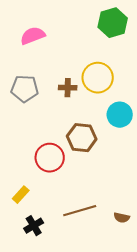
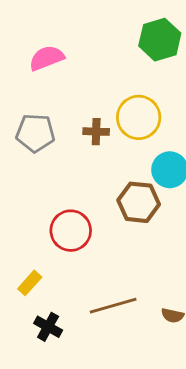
brown hexagon: (82, 138) -> (139, 202), moved
black cross: (34, 226) -> (48, 327), turned -30

